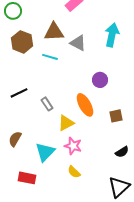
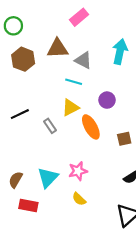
cyan line: (50, 57) -> (74, 82), moved
yellow triangle: (66, 123) -> (70, 108), moved
brown semicircle: (15, 139) -> (16, 180), moved
pink star: (73, 146) -> (78, 171), turned -30

